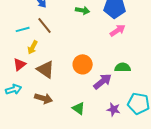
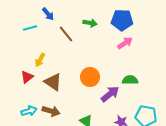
brown line: (45, 25) -> (66, 34), moved
cyan line: (23, 29) -> (30, 28), moved
cyan arrow: (14, 89) -> (29, 111), moved

